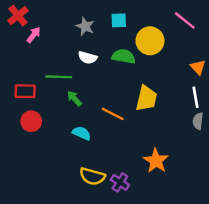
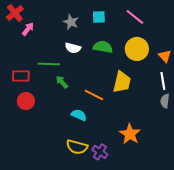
pink line: (185, 20) -> (135, 17), moved
yellow circle: (150, 41) -> (137, 49), moved
cyan semicircle: (82, 133) -> (79, 115), moved

